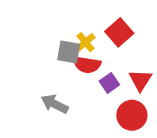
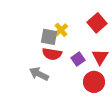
red square: (119, 32) -> (97, 23), moved
red semicircle: (87, 65) -> (52, 54), moved

